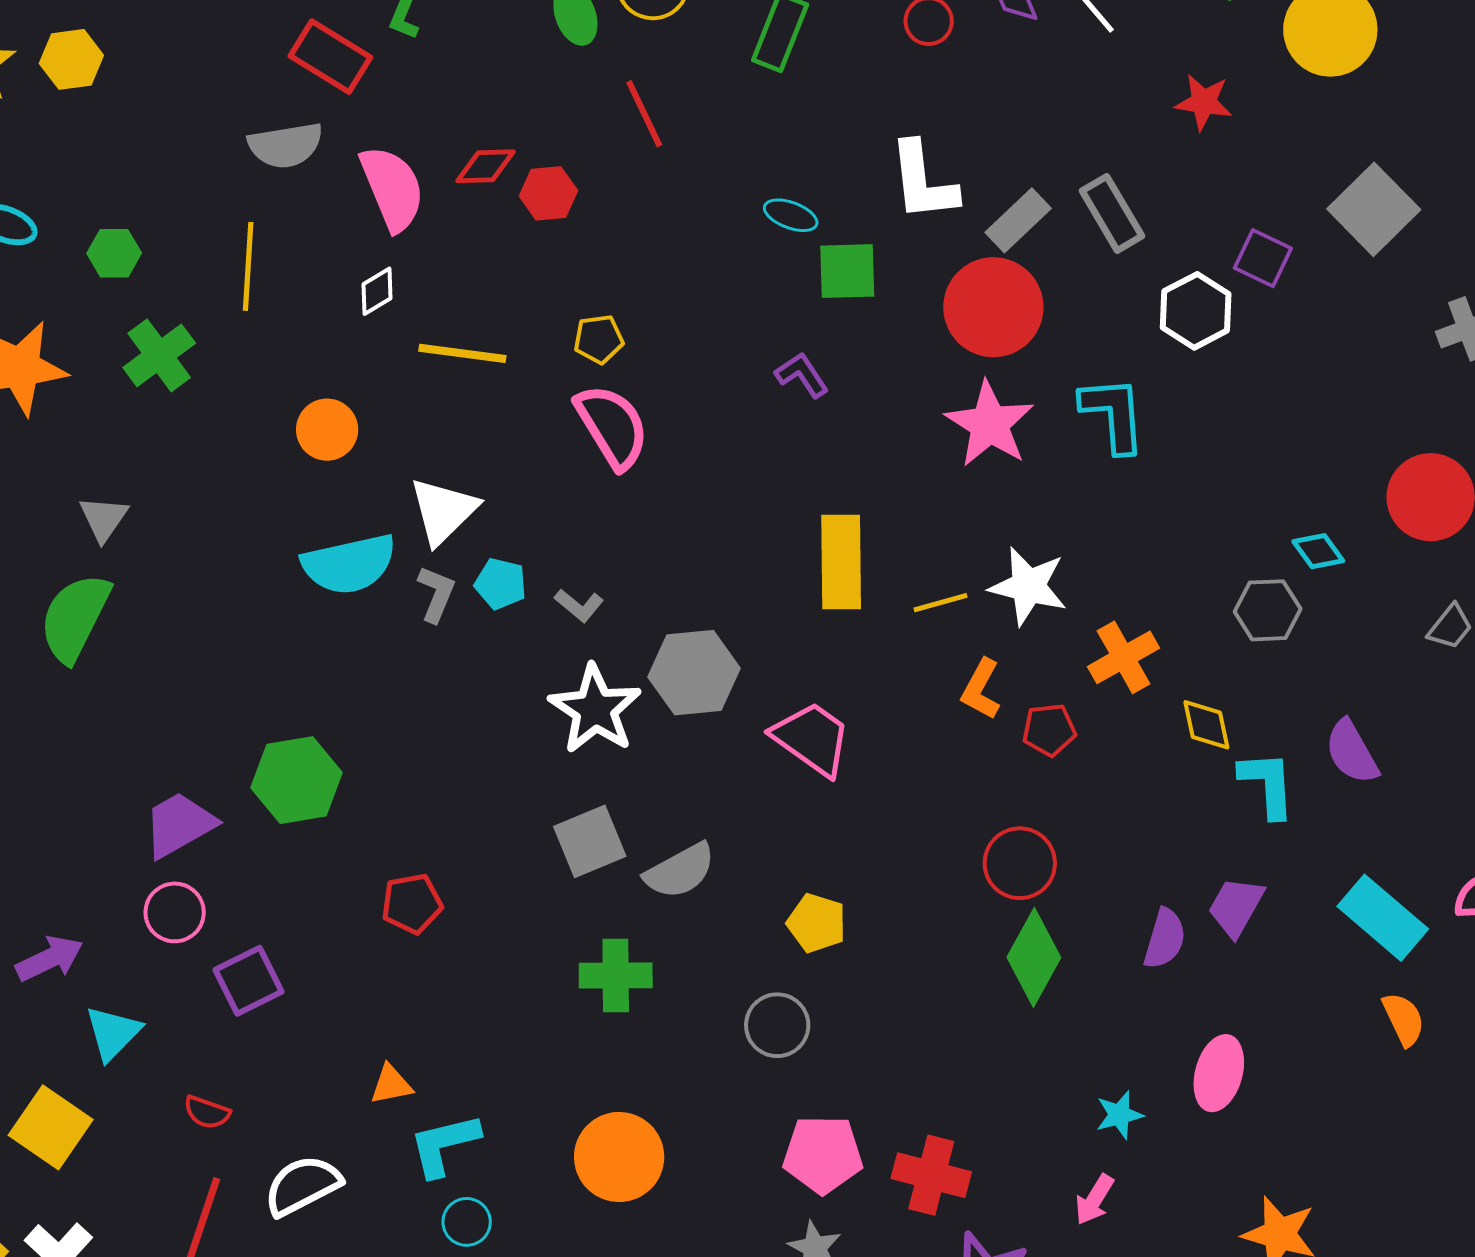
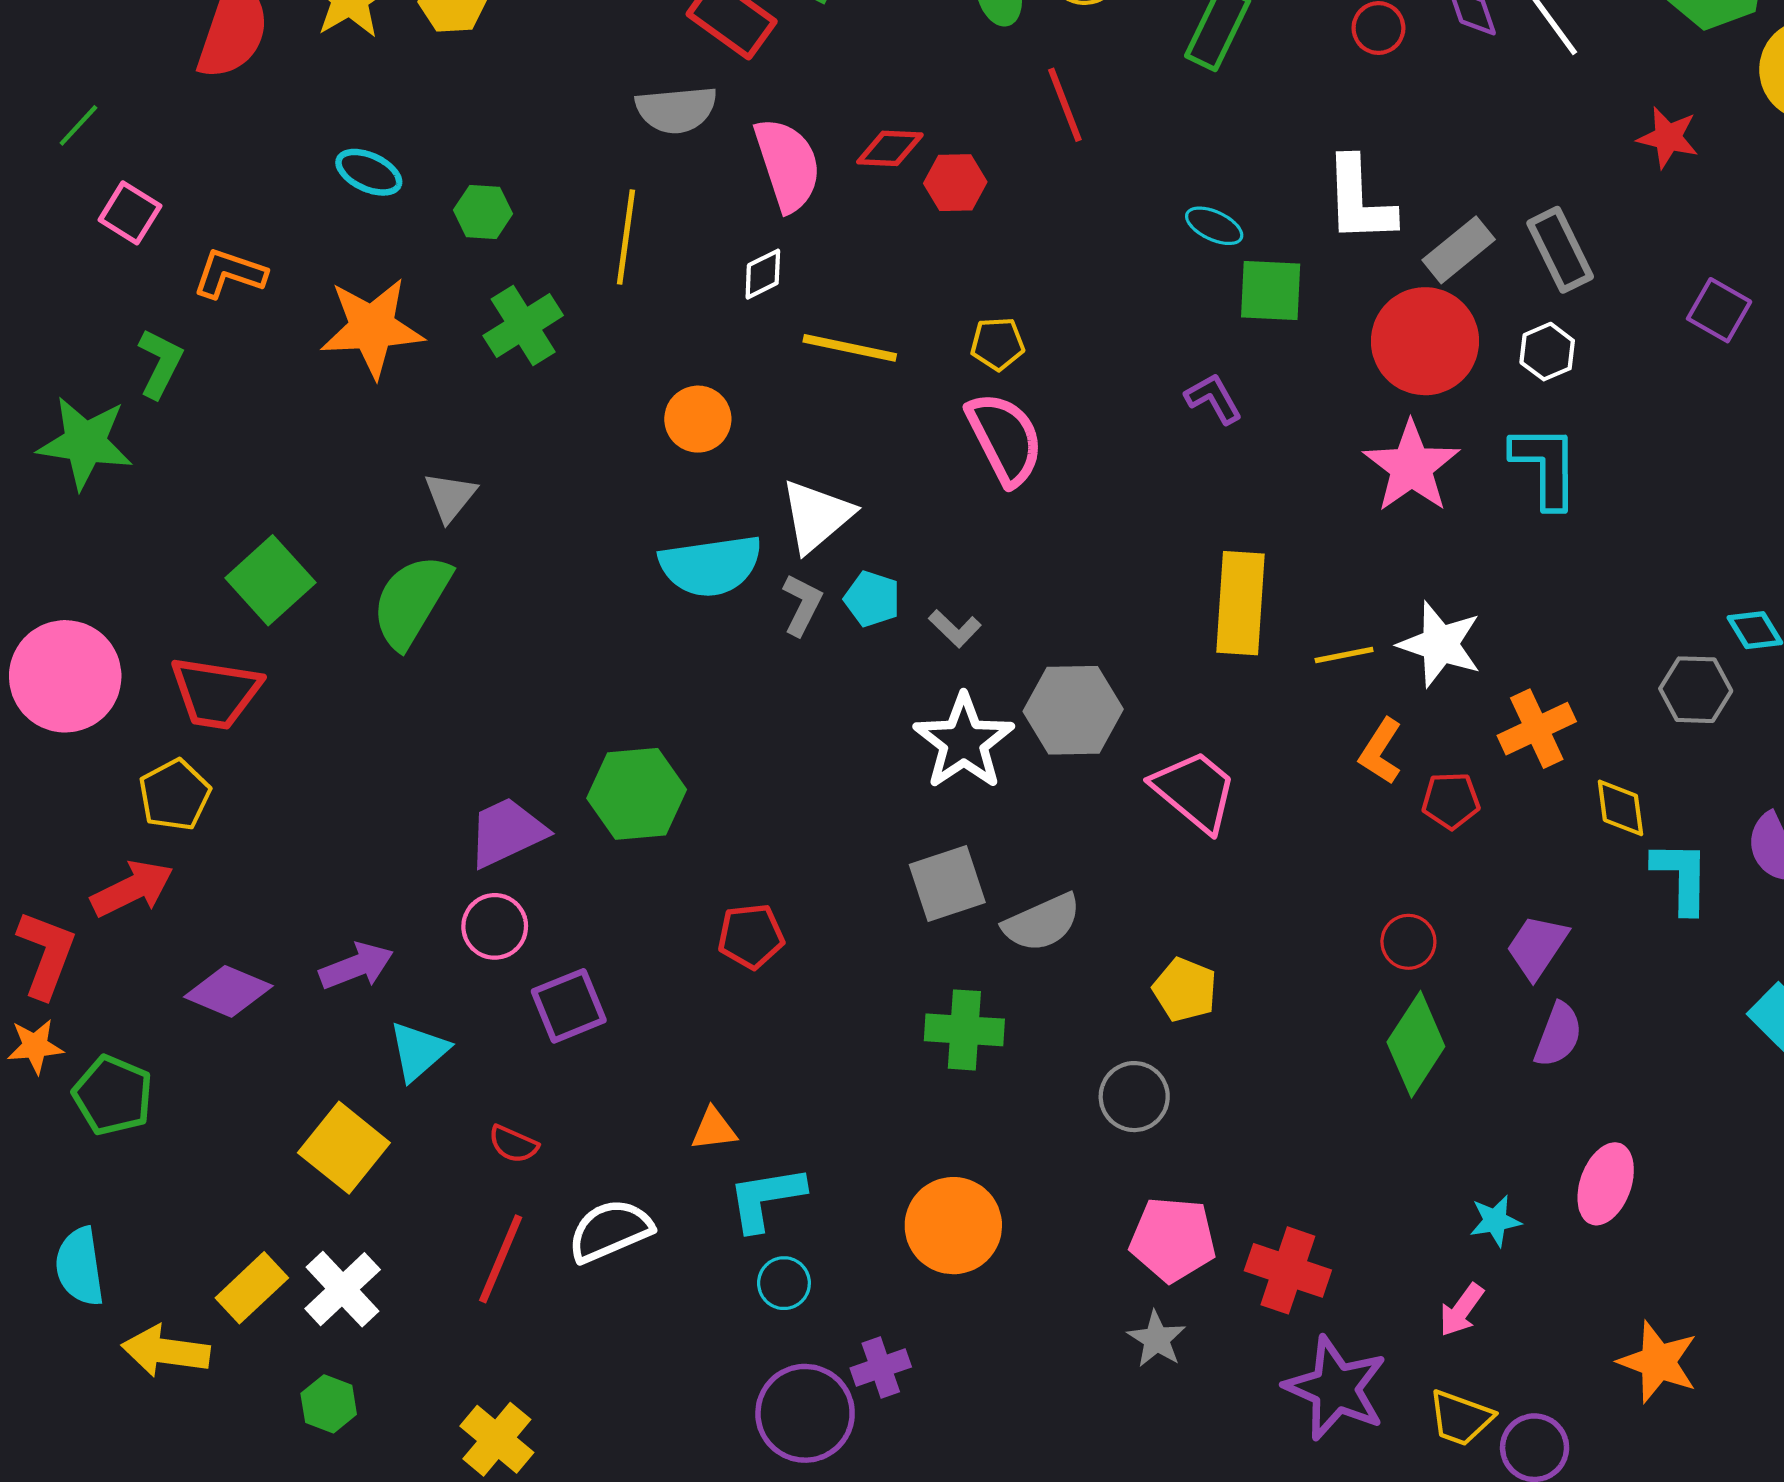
white hexagon: (1196, 311) -> (1547, 352), moved, size x0.7
red circle: (1020, 863) -> (1408, 942), size x0.7
purple trapezoid: (1236, 907) -> (1537, 947), moved

